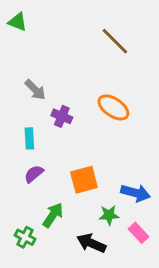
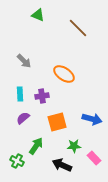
green triangle: (18, 22) -> (38, 15), moved
orange ellipse: (113, 107) -> (64, 74), moved
purple cross: (62, 116) -> (42, 96), moved, turned -32
blue arrow: (136, 193) -> (92, 119), moved

